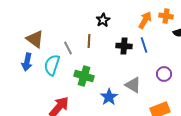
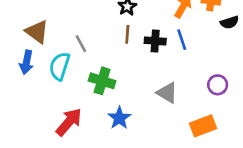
brown line: (89, 41) -> (127, 34), moved
purple circle: (164, 74) -> (218, 85), moved
blue star: (109, 97) -> (119, 118), moved

